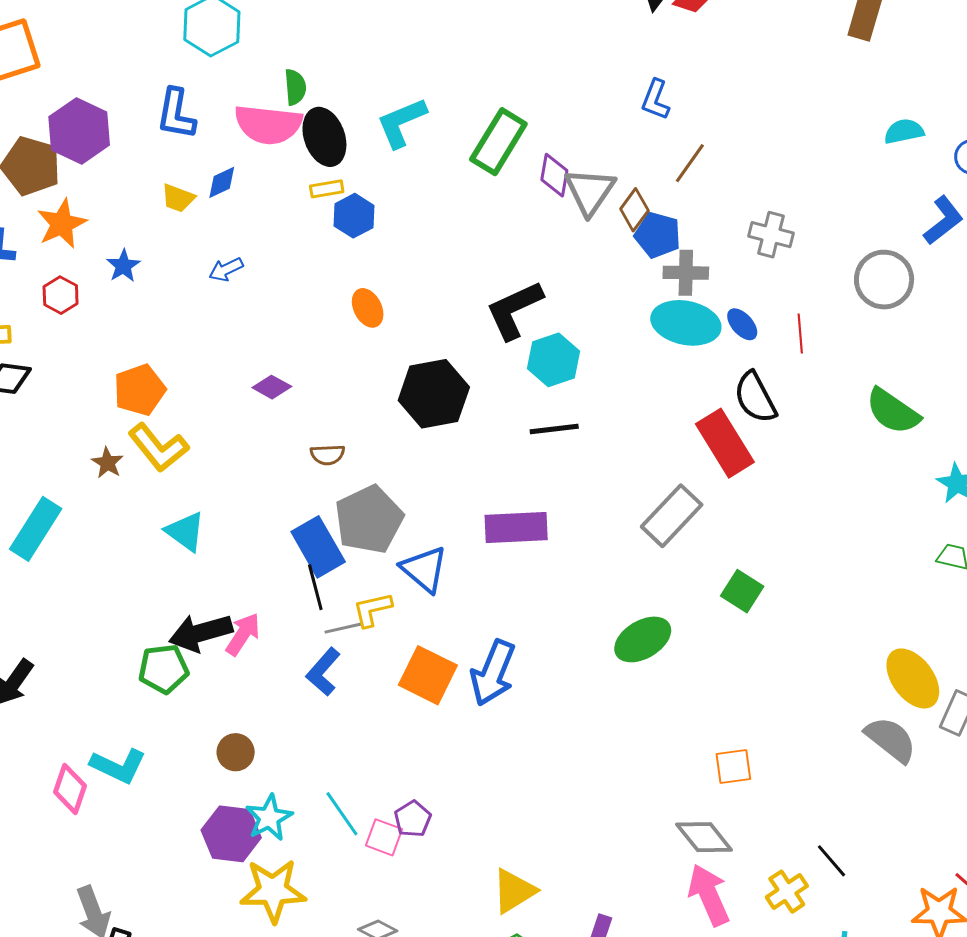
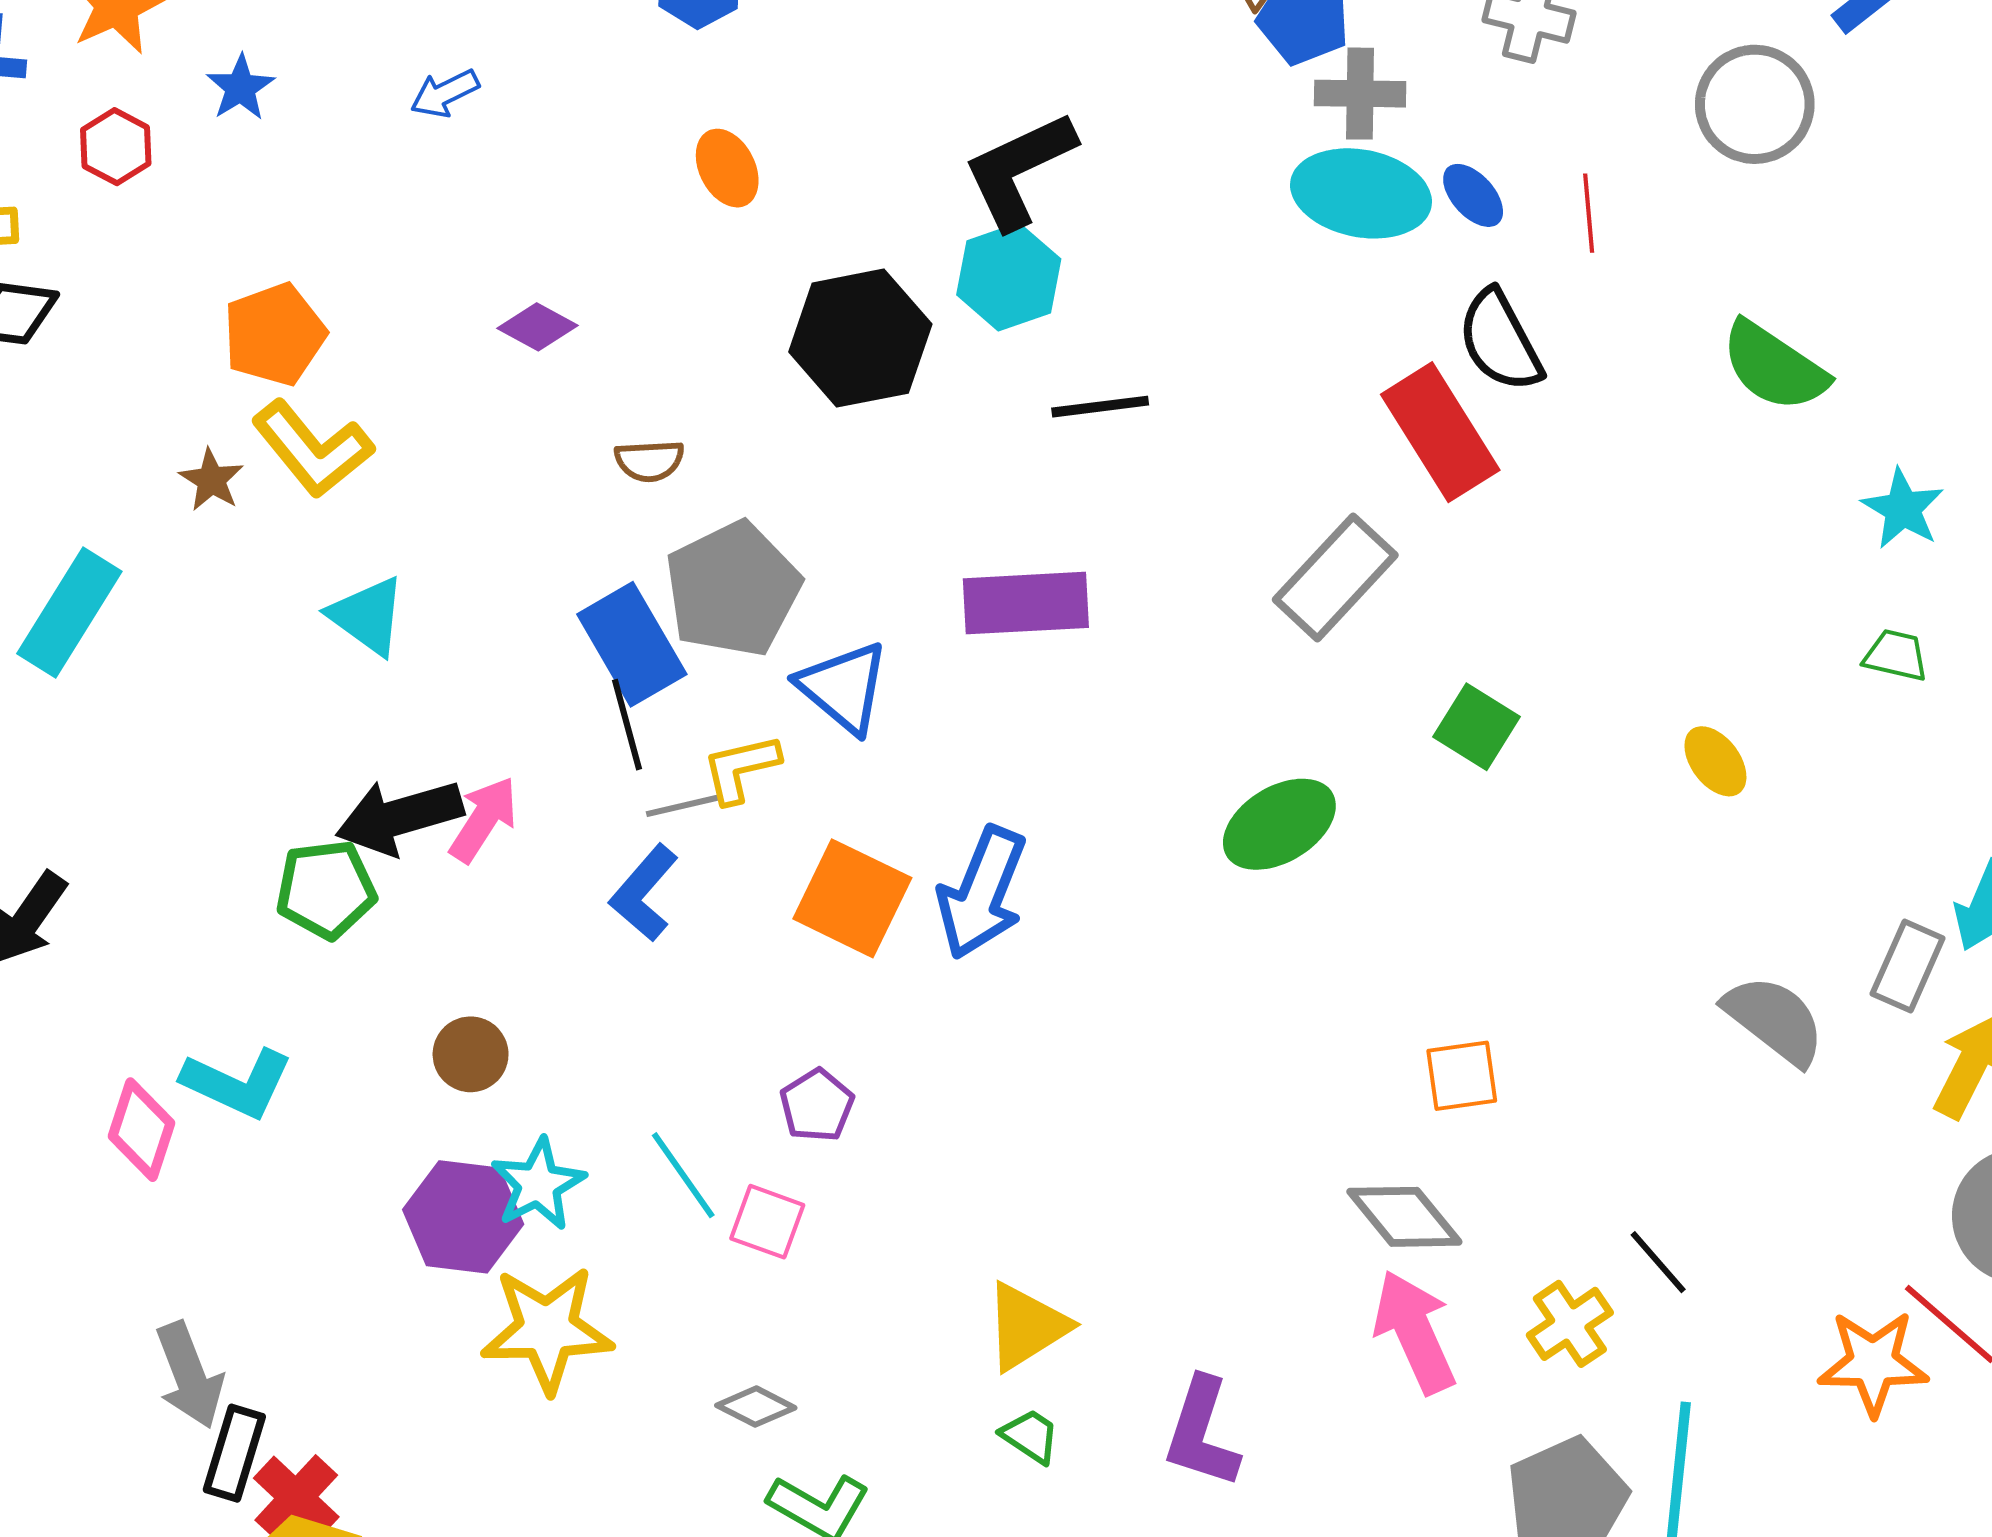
cyan hexagon: (553, 360) -> (1009, 277), moved
yellow ellipse: (913, 678) -> (1715, 761), moved, size x0.6
purple pentagon: (413, 819) -> (817, 1105), moved

